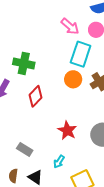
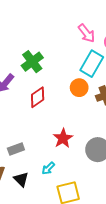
green cross: (24, 63) -> (32, 62), turned 30
gray rectangle: (25, 149) -> (16, 149), turned -63

